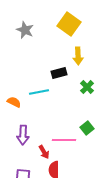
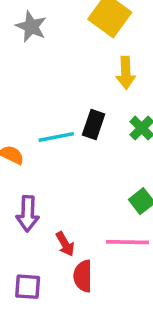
black rectangle: (59, 73) -> (94, 125), moved, turned -56
pink line: (64, 140) -> (127, 242), moved

